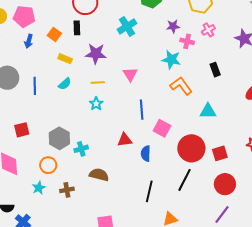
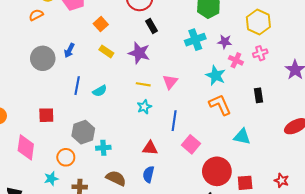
cyan cross: (127, 26) -> (195, 40), moved
black rectangle: (77, 28) -> (151, 26), moved, turned -40
blue arrow: (29, 41) -> (69, 50), moved
yellow line: (98, 83) -> (143, 84), moved
cyan semicircle: (65, 84) -> (100, 91), moved
blue line: (35, 86) -> (77, 86), moved
cyan star: (96, 104) -> (144, 107), moved
blue semicircle: (146, 153) -> (148, 174), moved

